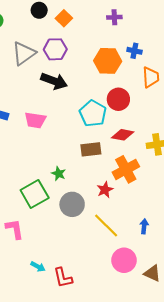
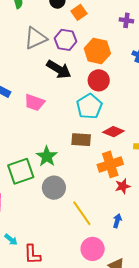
orange hexagon: (108, 61) -> (97, 51), moved
red circle: (118, 99) -> (99, 80), moved
green star: (59, 174) -> (47, 156), size x1.5
red star: (105, 190) -> (123, 186), moved

